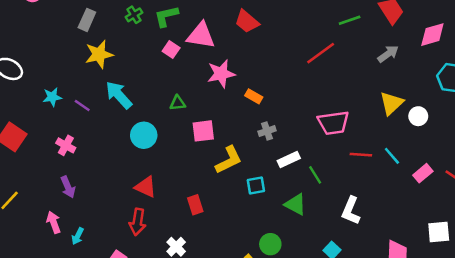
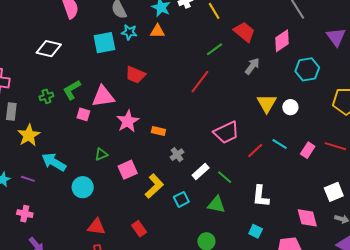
green cross: (134, 15) -> (46, 96), turned 32
red line: (361, 155) -> (255, 151), turned -30

